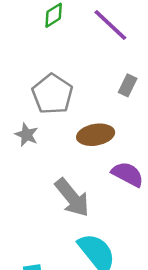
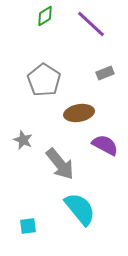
gray rectangle: (128, 85) -> (105, 73), turned 42
gray star: (27, 135) -> (23, 140), moved

